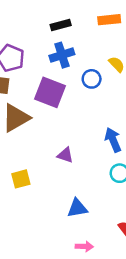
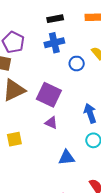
purple square: (50, 92) -> (49, 95), moved
blue triangle: (77, 208) -> (67, 158), moved

